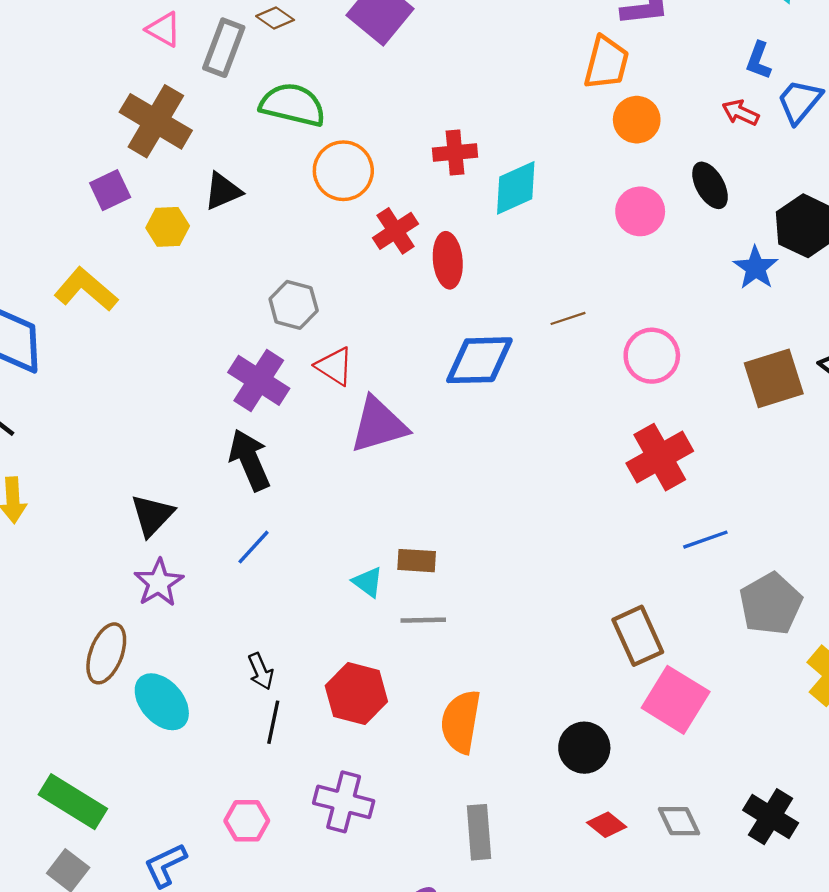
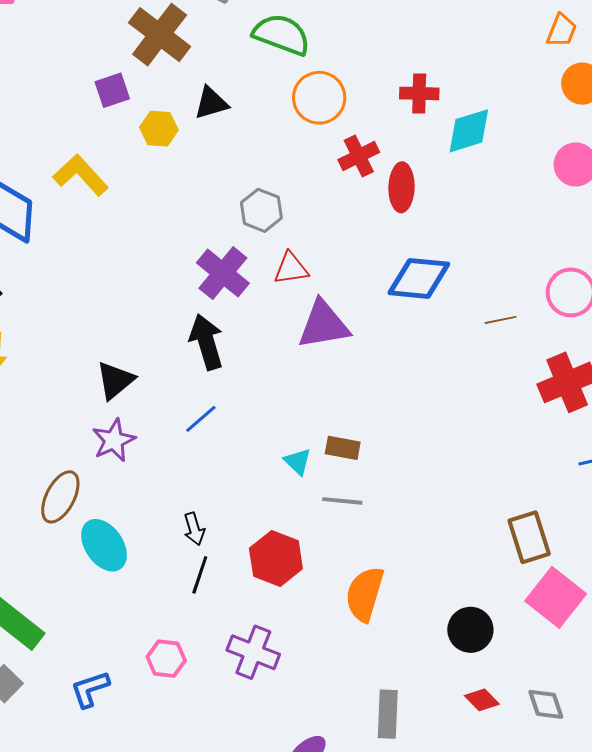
orange trapezoid: (606, 63) -> (562, 30), size x0.7
brown line: (568, 318) -> (501, 320), moved
red triangle: (335, 366) -> (291, 269), turned -48
gray rectangle: (479, 832) -> (388, 714), moved

